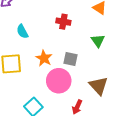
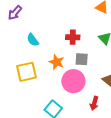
red cross: (63, 22) -> (73, 37), moved

